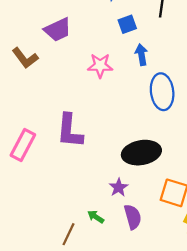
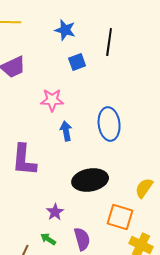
blue arrow: (141, 55) -> (66, 131), moved
purple star: (119, 187) -> (55, 212), moved

